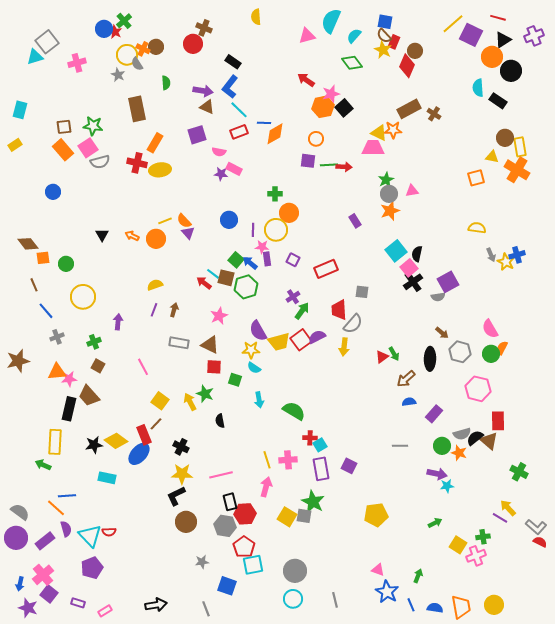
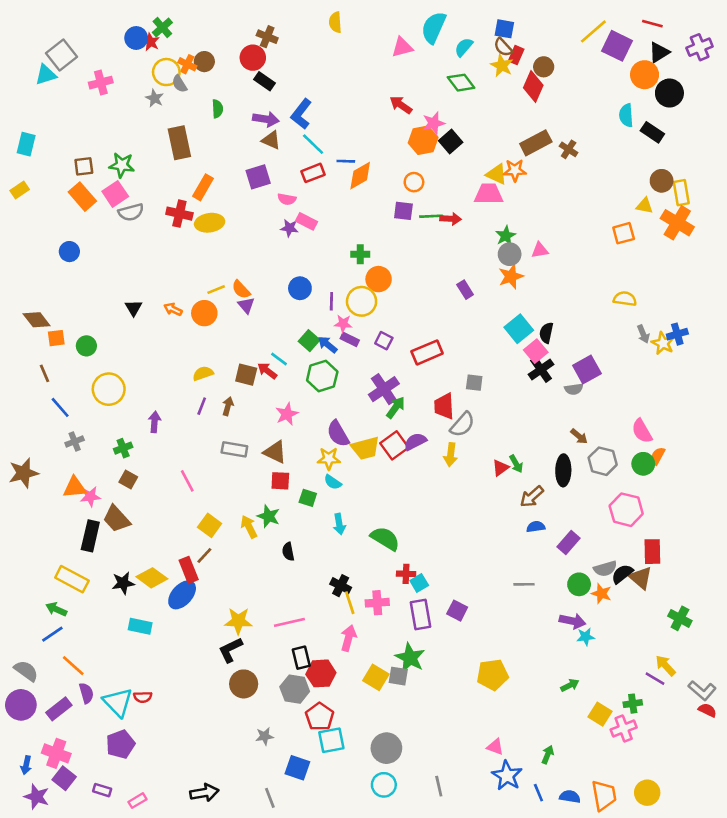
black rectangle: (233, 62) -> (265, 81), moved
purple rectangle: (267, 259) -> (350, 339), turned -56
brown square: (226, 278) -> (246, 375), moved
purple cross: (293, 297) -> (384, 389), size x1.6
yellow rectangle: (55, 442) -> (72, 579), turned -65
black cross: (181, 447) -> (341, 586), moved
blue line: (67, 496) -> (52, 634), moved, turned -30
pink cross: (43, 575) -> (56, 753), turned -30

